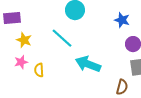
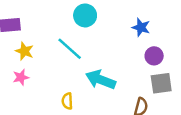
yellow semicircle: (39, 70) -> (67, 101), moved

